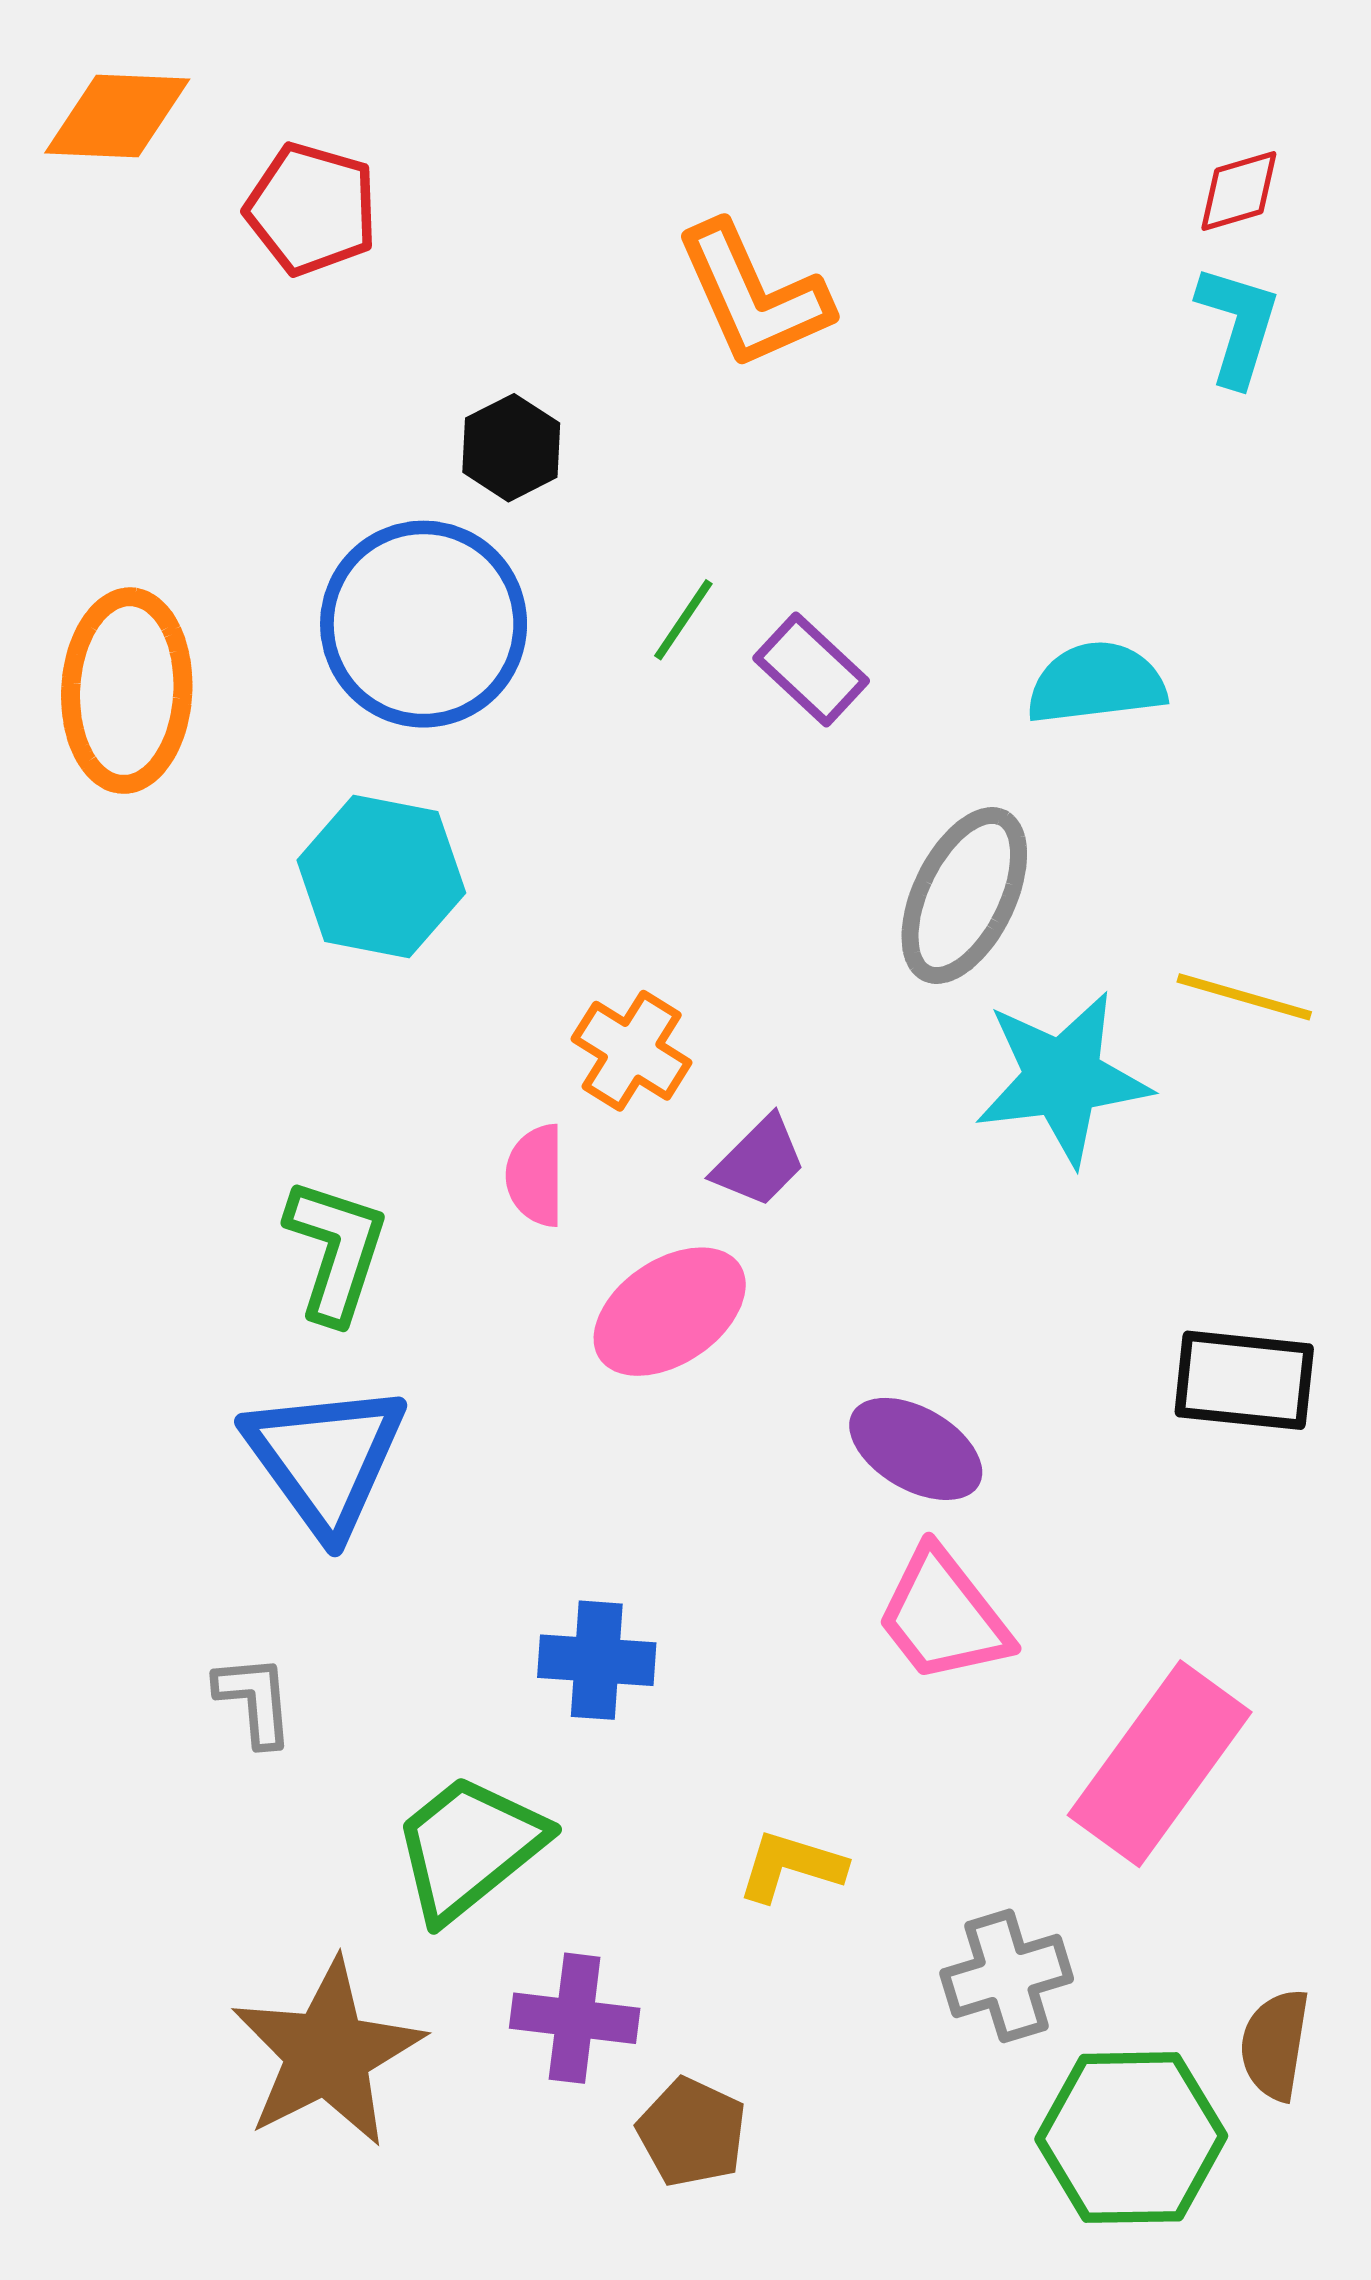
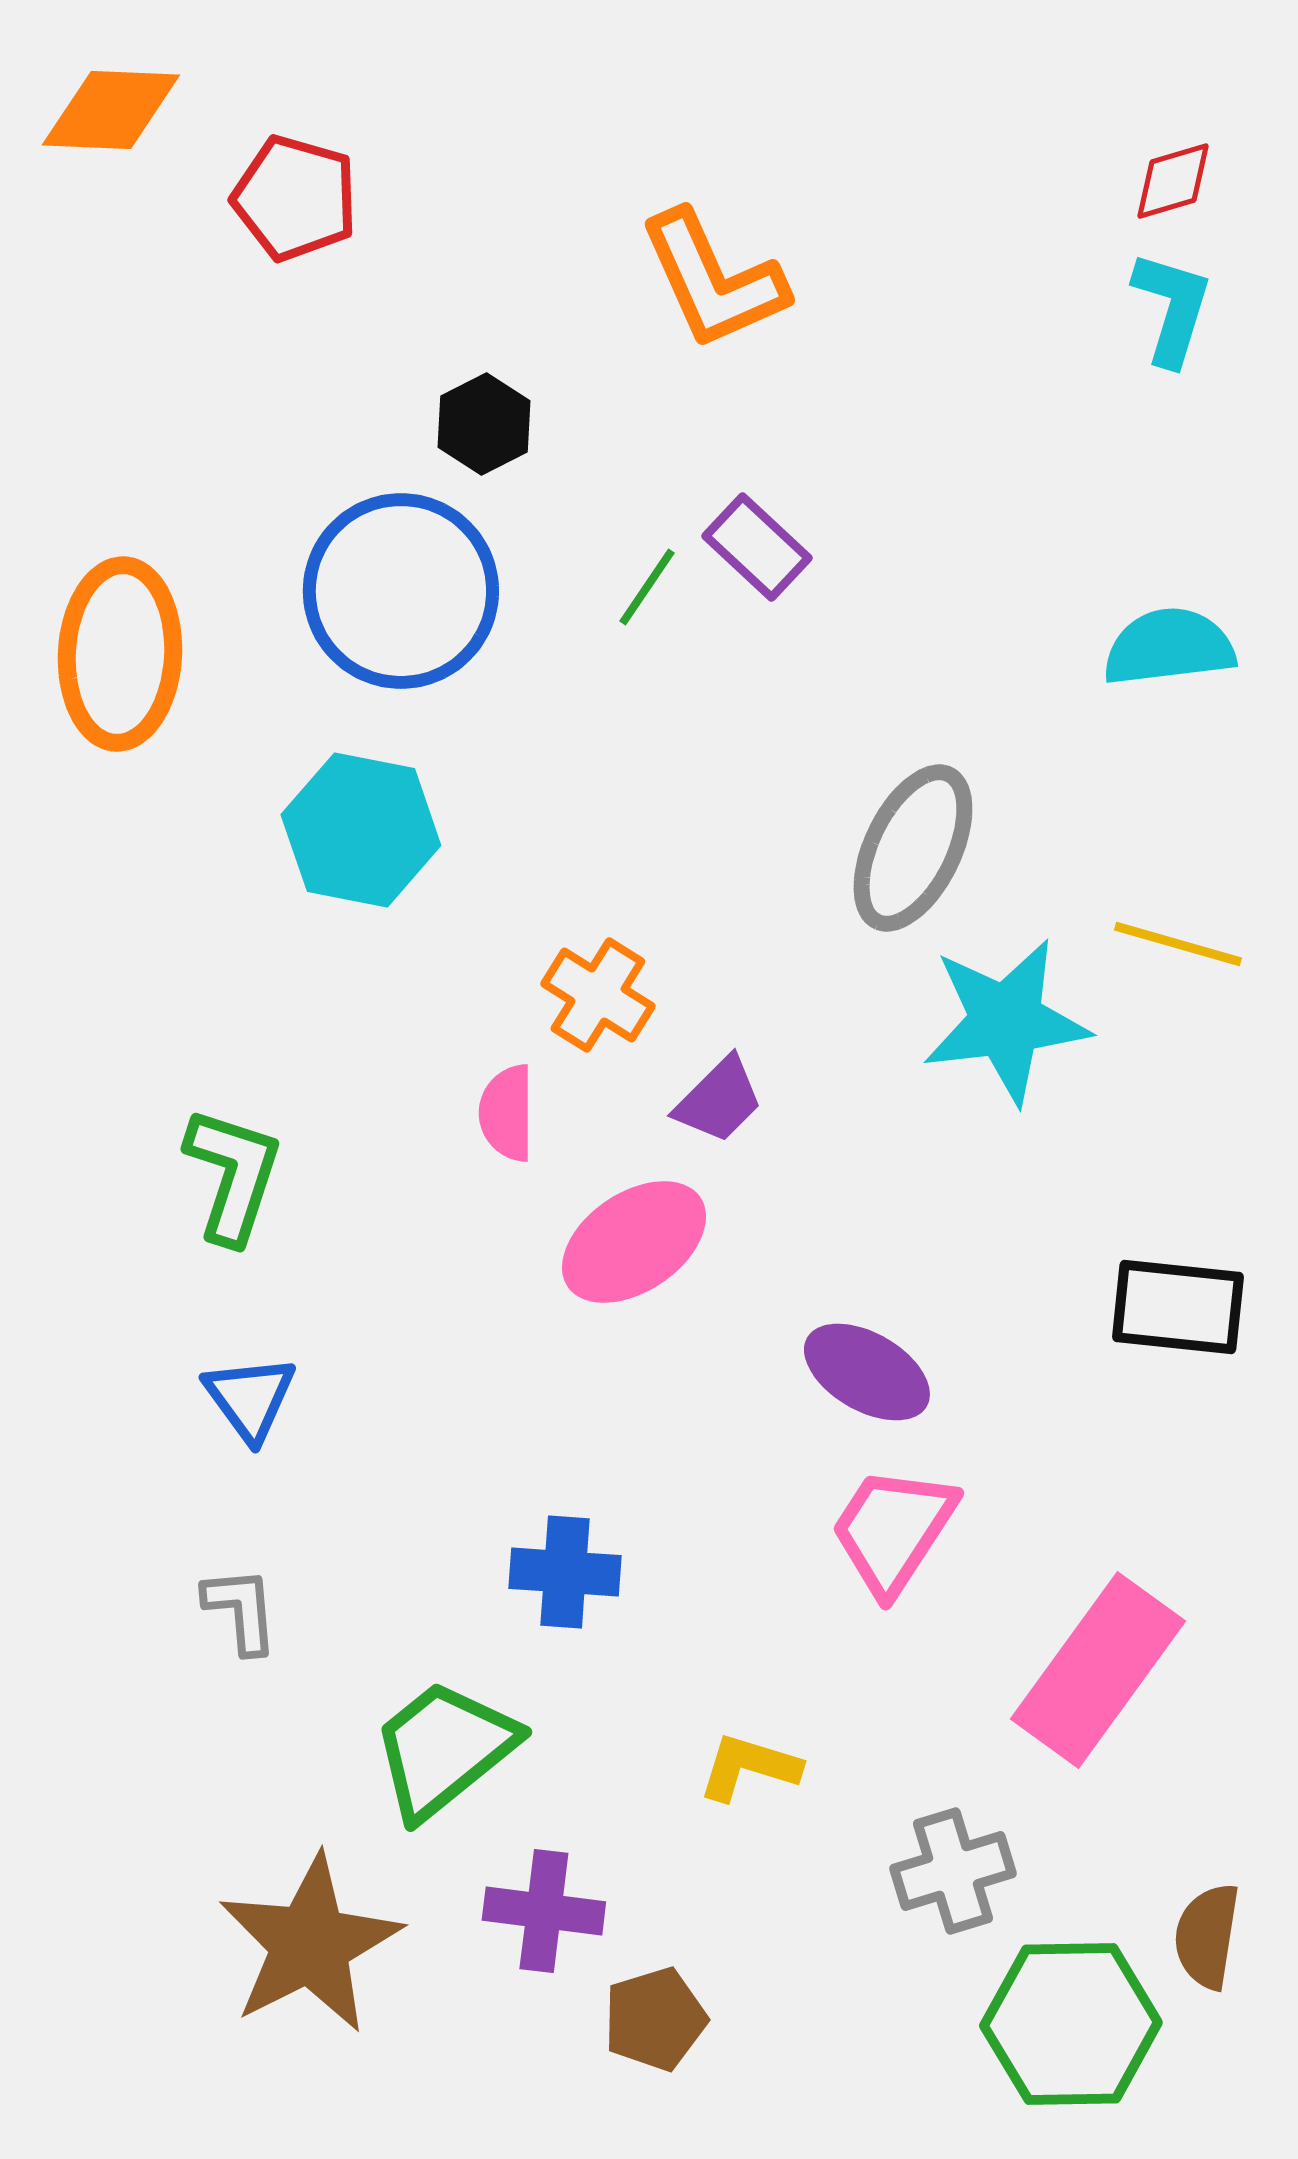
purple rectangle: (811, 669) -> (757, 547), moved
cyan semicircle: (1096, 683) -> (1169, 647), moved
green L-shape: (336, 1250) -> (233, 1175), moved
blue triangle: (325, 1458) -> (250, 1398), moved, size x0.6
pink trapezoid: (943, 1616) -> (893, 1530), turned 71
brown pentagon: (692, 2132) -> (655, 2019), turned 30

